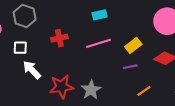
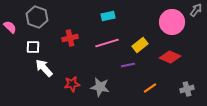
purple line: (130, 67) -> (128, 65), moved
red star: (62, 87) -> (72, 84), size x0.7
gray star: (91, 90) -> (100, 87), turned -30

